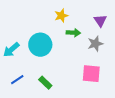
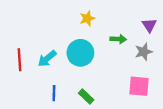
yellow star: (61, 16) -> (87, 18), moved
blue line: (17, 80) -> (54, 93), turned -56

